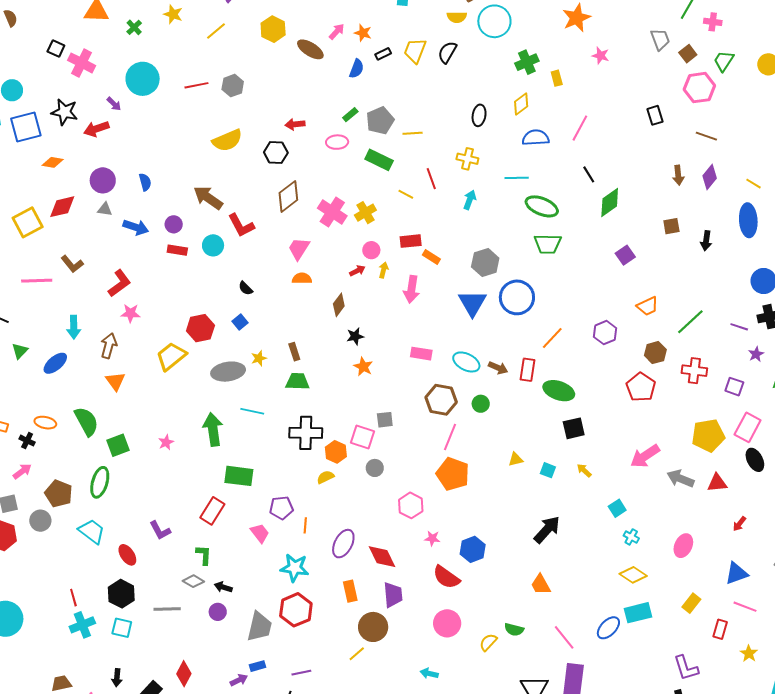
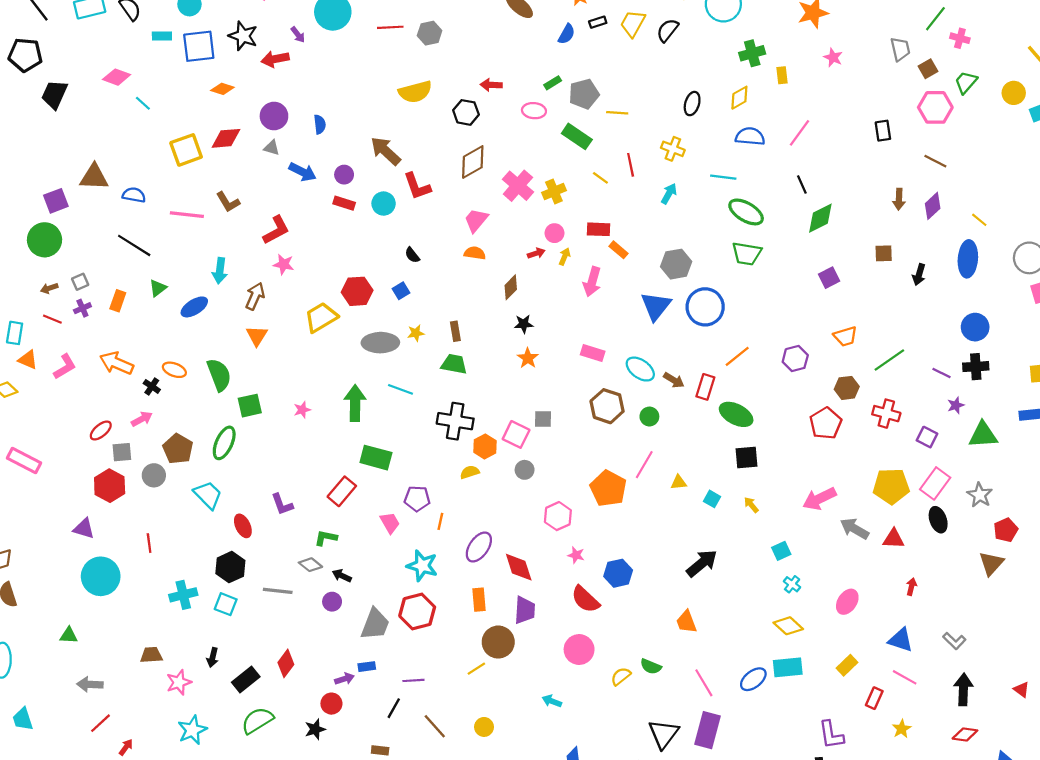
pink line: (450, 437) -> (644, 465), moved
red arrow: (739, 524) -> (911, 587), turned 147
green L-shape: (204, 555) -> (326, 538), turned -90
blue triangle: (736, 573) -> (901, 640), turned 30
red line: (73, 598) -> (149, 543), moved

